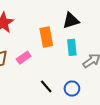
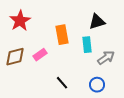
black triangle: (71, 21) -> (97, 22), moved
blue circle: (72, 89) -> (97, 85), moved

